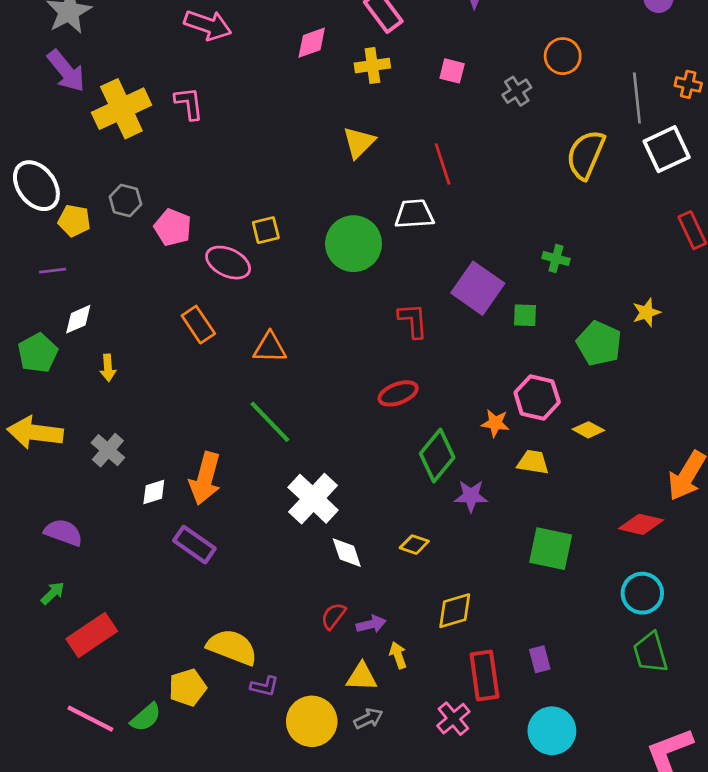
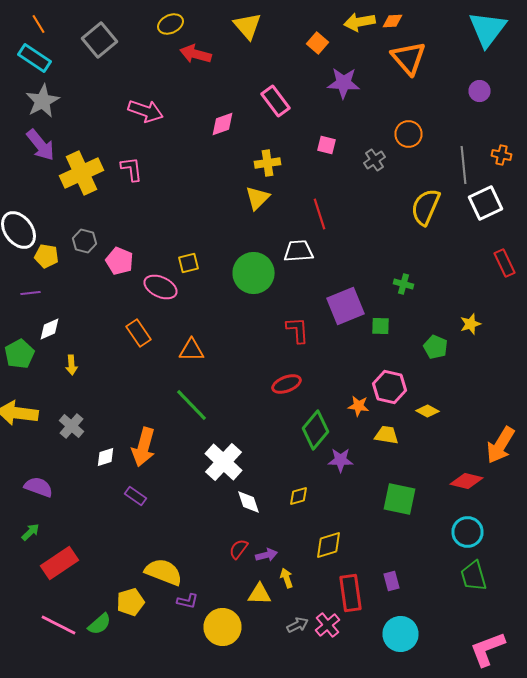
yellow cross: (372, 66) -> (268, 163), moved
purple square: (478, 288) -> (346, 306), turned 33
green pentagon: (599, 343) -> (436, 347), size x0.7
purple rectangle: (194, 545) -> (136, 496), size x0.7
yellow diamond: (414, 545) -> (298, 496), turned -35
gray arrow: (368, 719) -> (298, 625), moved

